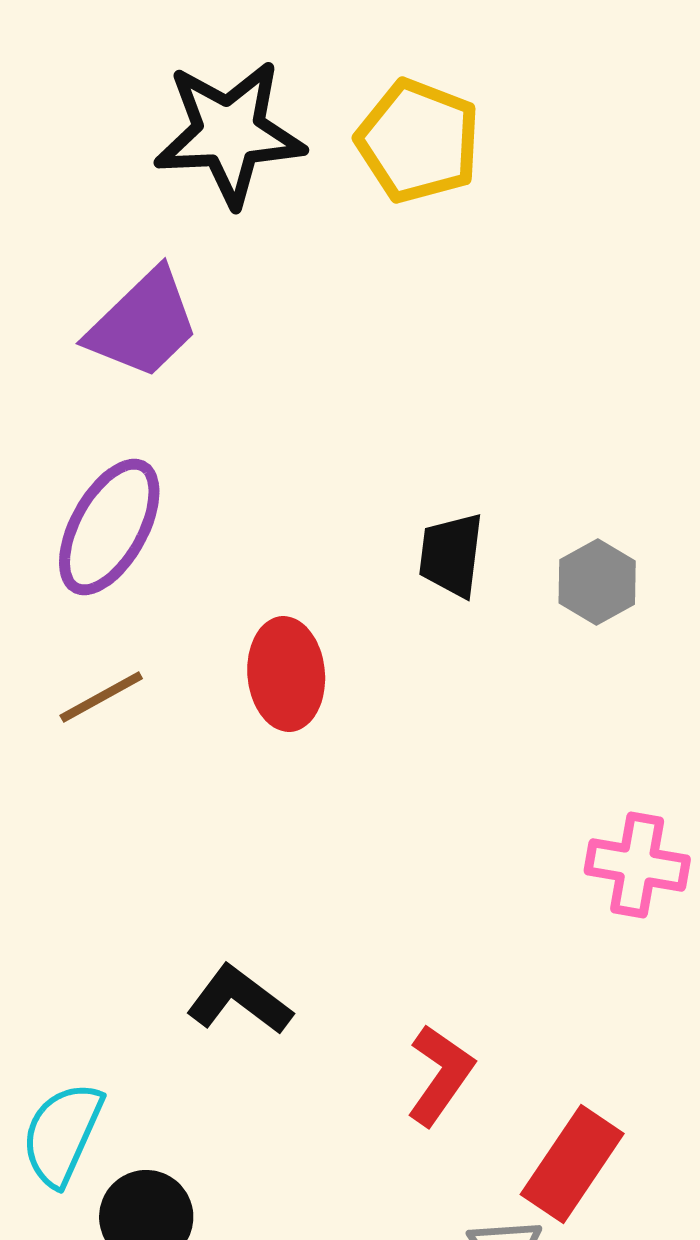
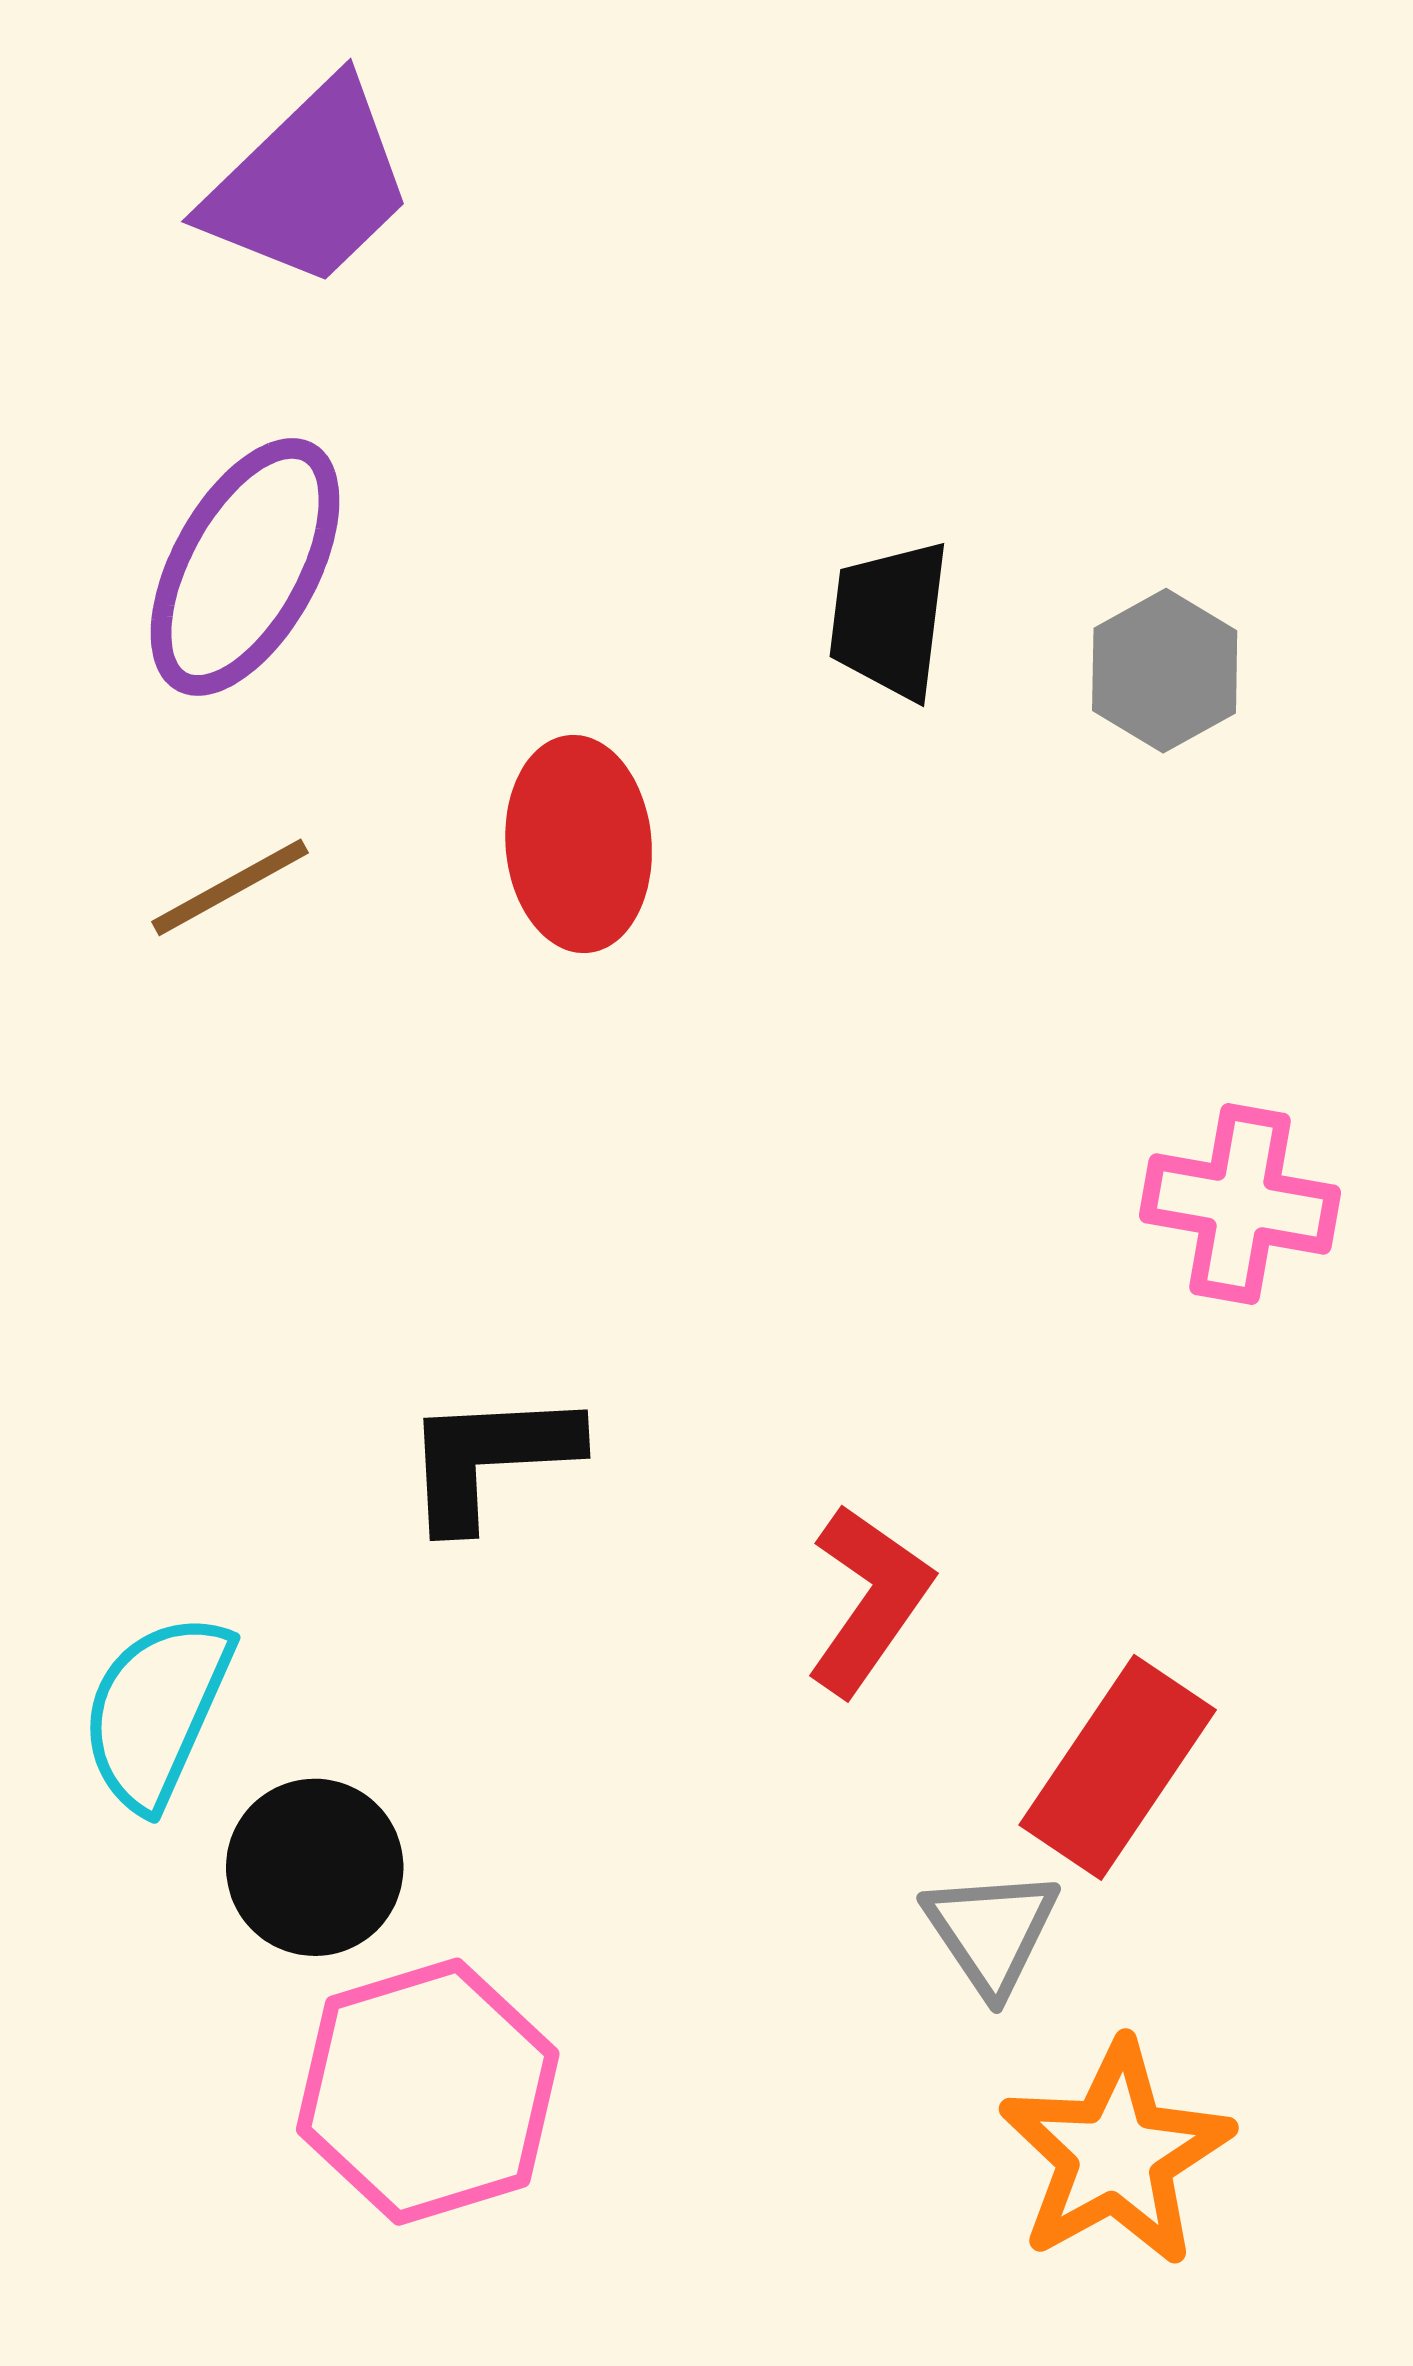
black L-shape: (239, 1000) -> (490, 1458), turned -40

